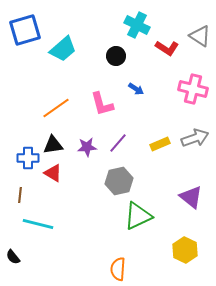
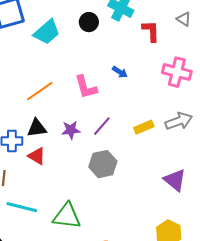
gray triangle: (200, 36) -> (184, 19), size x0.7
red L-shape: (167, 48) -> (151, 31), turned -125
black circle: (116, 56) -> (89, 22), moved
green triangle: (138, 216) -> (67, 216), moved, turned 32

